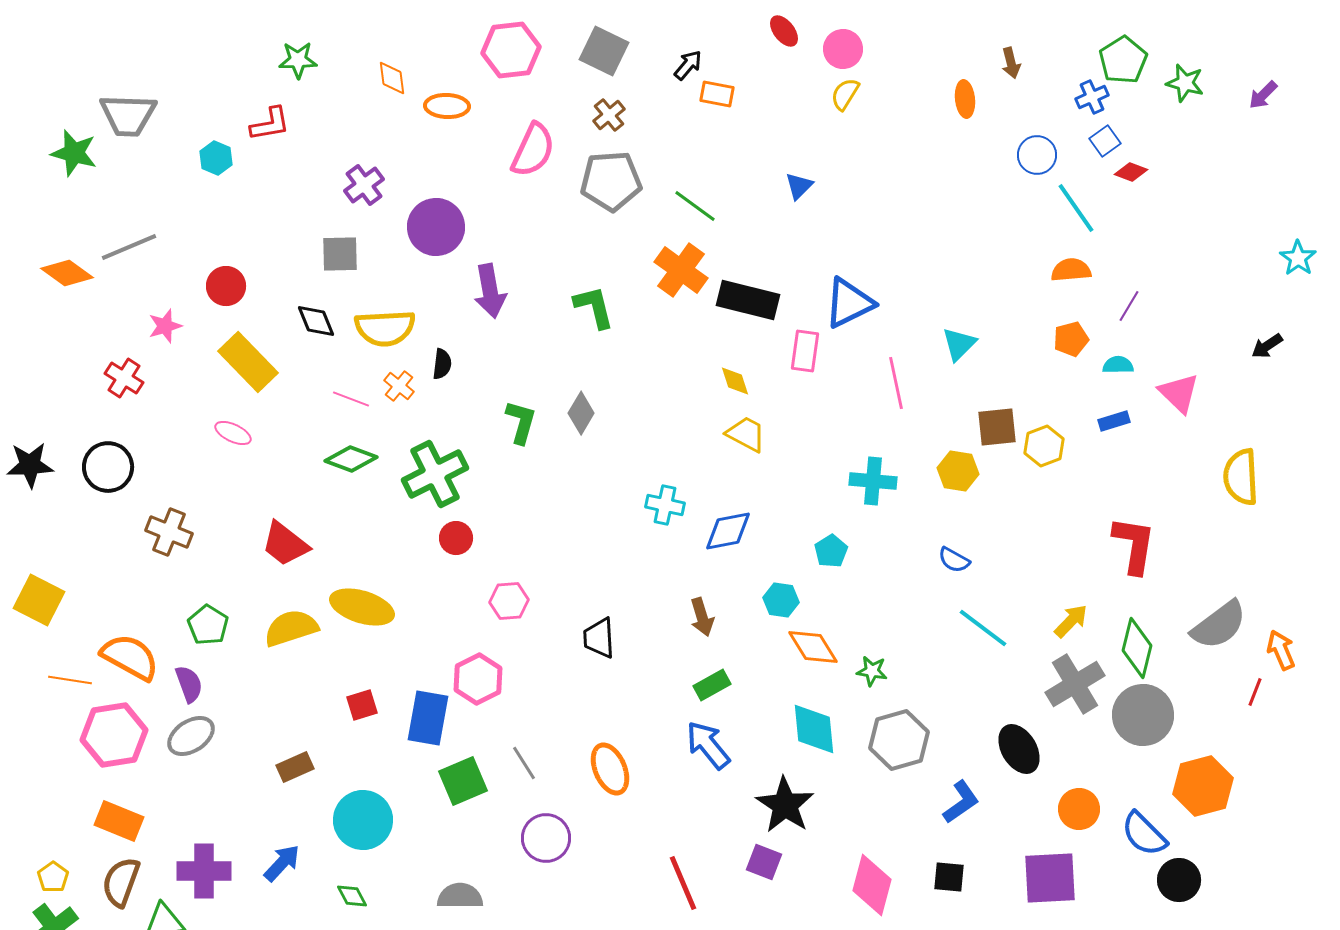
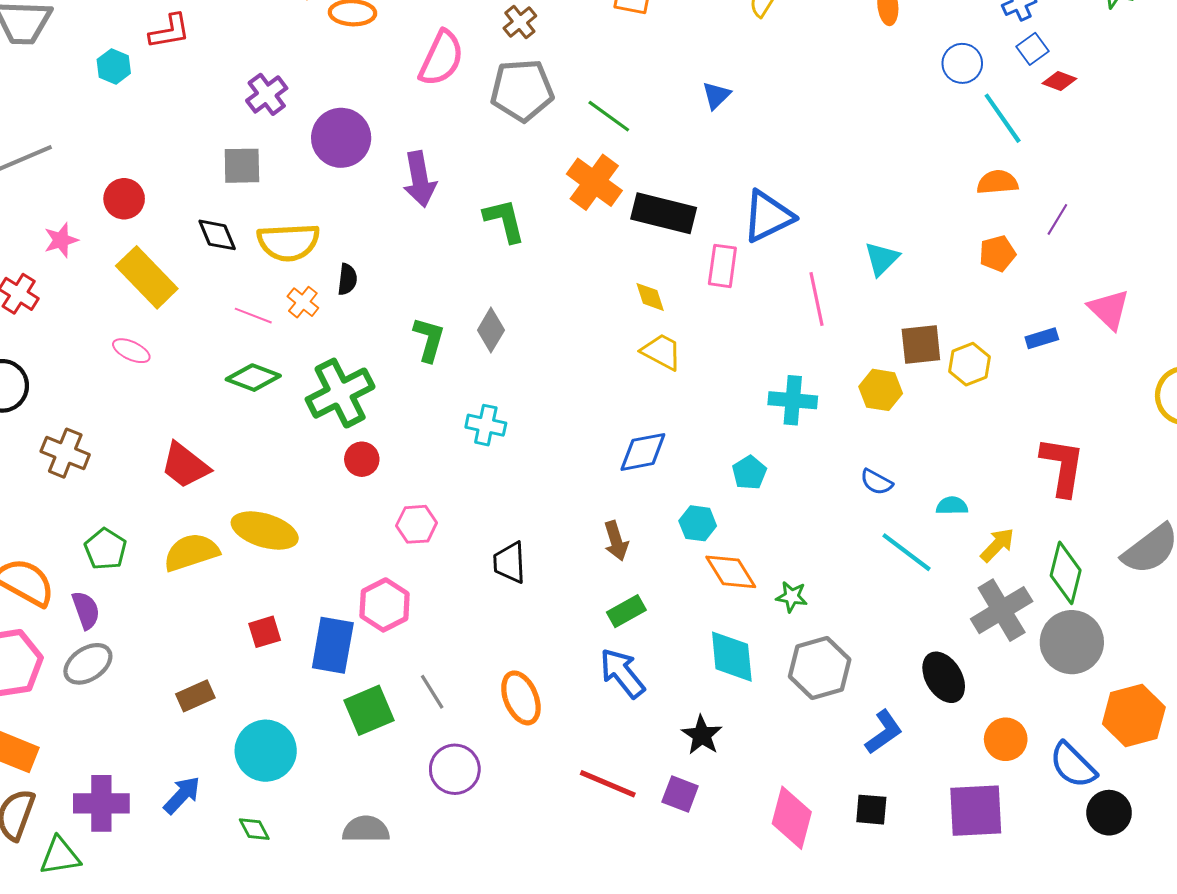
purple arrow: (490, 291) -> (420, 179), moved
cyan semicircle: (1118, 365) -> (952, 506), moved
cyan cross: (665, 505) -> (486, 425), moved
black star: (785, 805) -> (702, 735), size x0.7
red line: (683, 883) -> (608, 784), moved, turned -44

